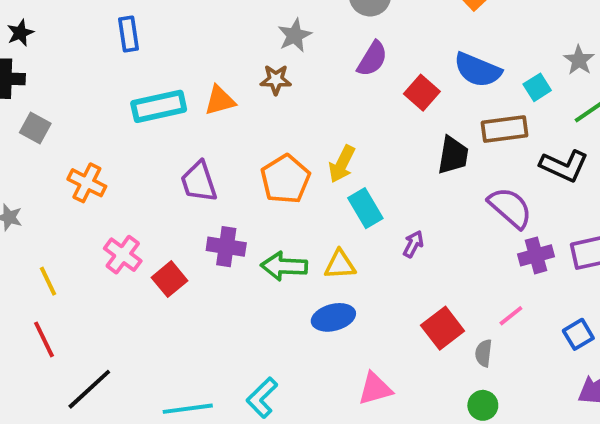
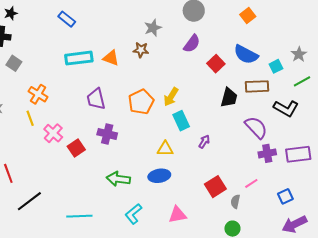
blue rectangle: (129, 34) -> (67, 19), turned -48
orange triangle: (220, 100) -> (111, 58), turned 30
green arrow: (284, 266) -> (118, 179), moved
yellow line: (48, 281) -> (30, 118), moved
cyan L-shape: (262, 398) -> (133, 214), moved

